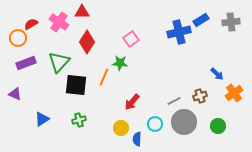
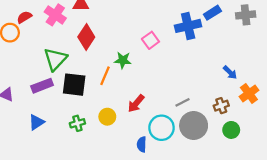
pink square: (131, 39) -> (150, 40), moved
purple rectangle: (26, 63) -> (42, 86), moved
brown cross: (200, 96) -> (221, 106), moved
cyan circle: (155, 124) -> (162, 128), size x1.5
yellow circle: (121, 128) -> (107, 117), moved

